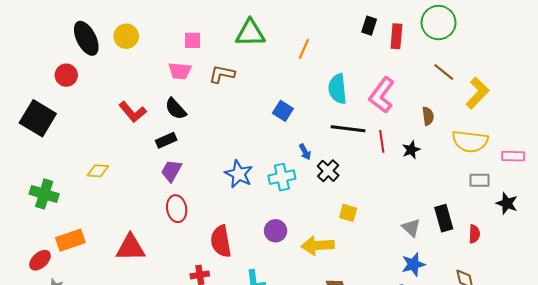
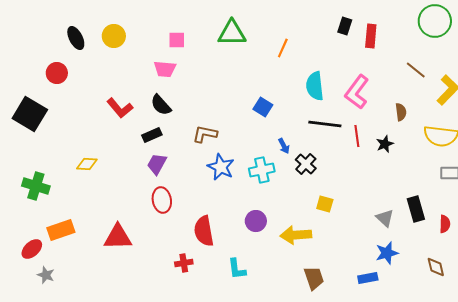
green circle: (439, 23) -> (435, 21), moved
black ellipse: (86, 38) -> (76, 38), size x0.7
brown L-shape: (222, 74) -> (205, 134), moved

